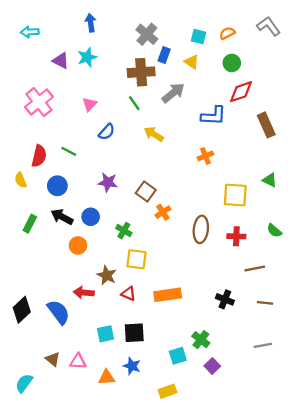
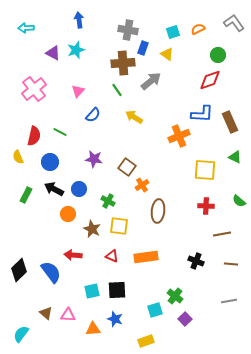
gray cross: (147, 34) -> (128, 30), turned -30
cyan square: (199, 37) -> (173, 32), turned -32
green circle: (232, 63) -> (218, 55), moved
blue L-shape: (213, 116) -> (202, 114), moved
brown rectangle: (266, 125) -> (230, 122), moved
orange cross: (205, 156) -> (179, 136), size x1.5
brown ellipse: (201, 229) -> (158, 211), moved
brown star: (107, 275) -> (92, 229), moved

